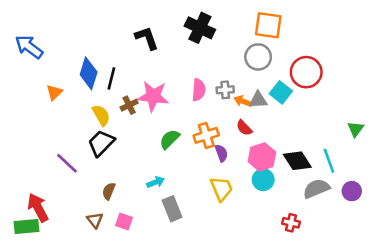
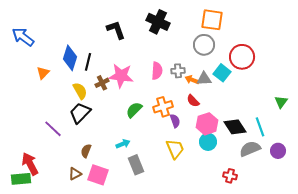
brown triangle: (95, 220) -> (75, 174), turned 40
pink square: (124, 221) -> (98, 175), size x1.5

